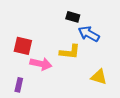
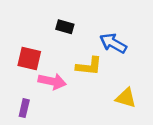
black rectangle: (73, 17) -> (65, 27), moved

